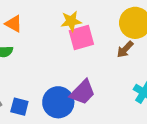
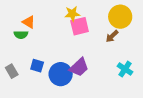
orange triangle: (14, 24) -> (29, 22), moved
blue square: (19, 107) -> (37, 66), moved

